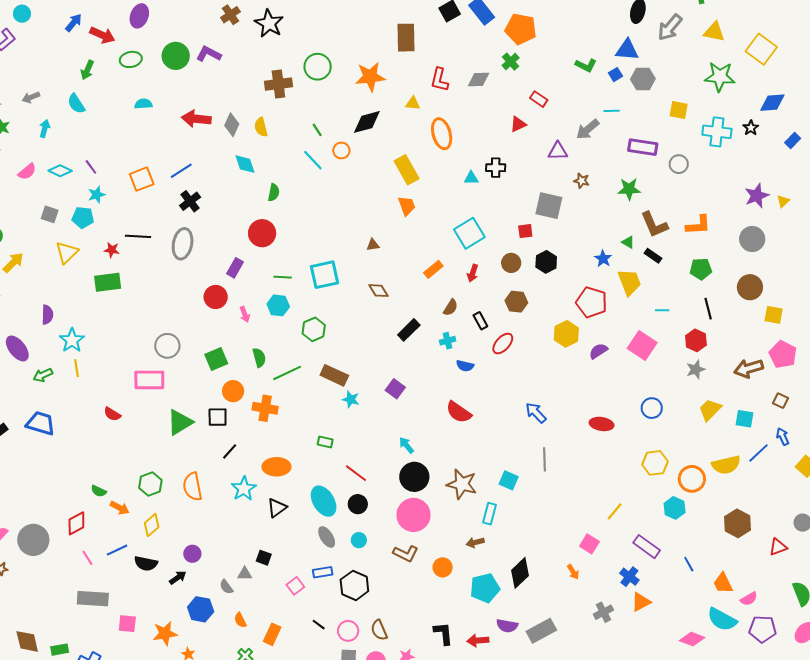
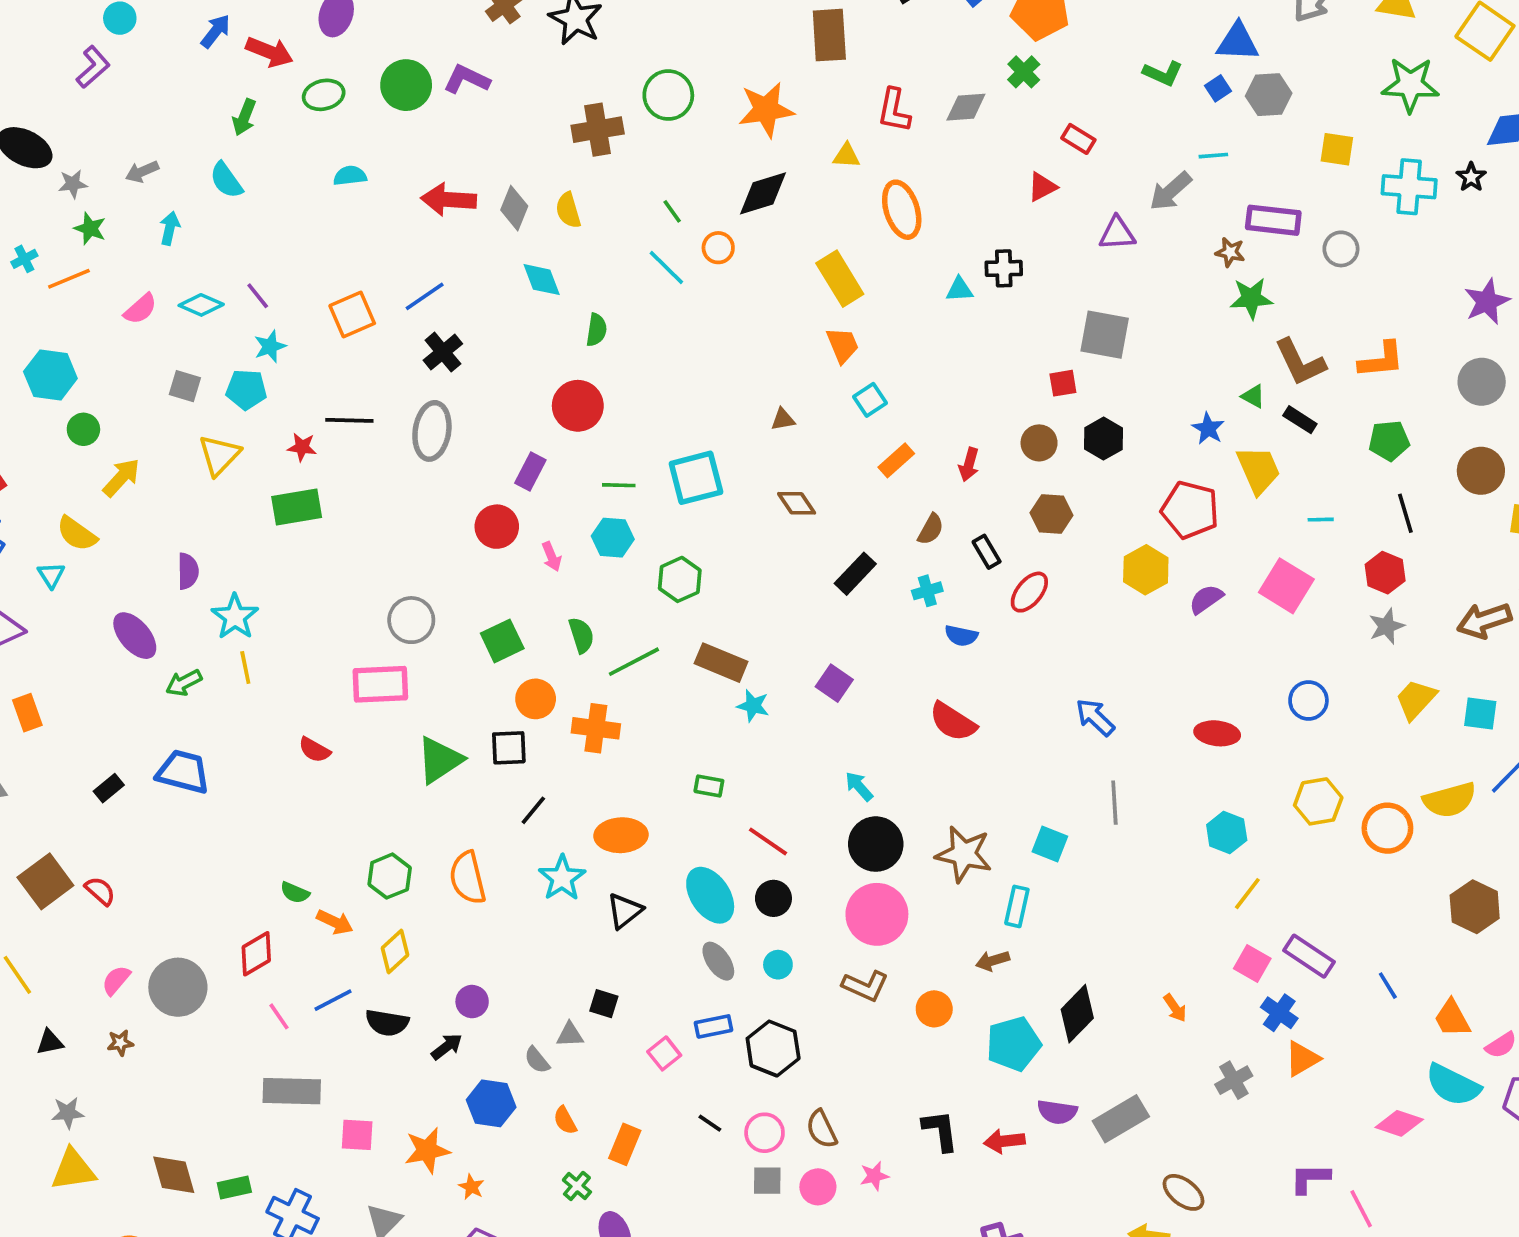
brown star: (582, 181) -> (1230, 252), moved
cyan square: (469, 233) -> (870, 400), moved, size x0.6
cyan hexagon: (675, 508) -> (1227, 832), moved
pink square: (589, 544) -> (1252, 963), moved

